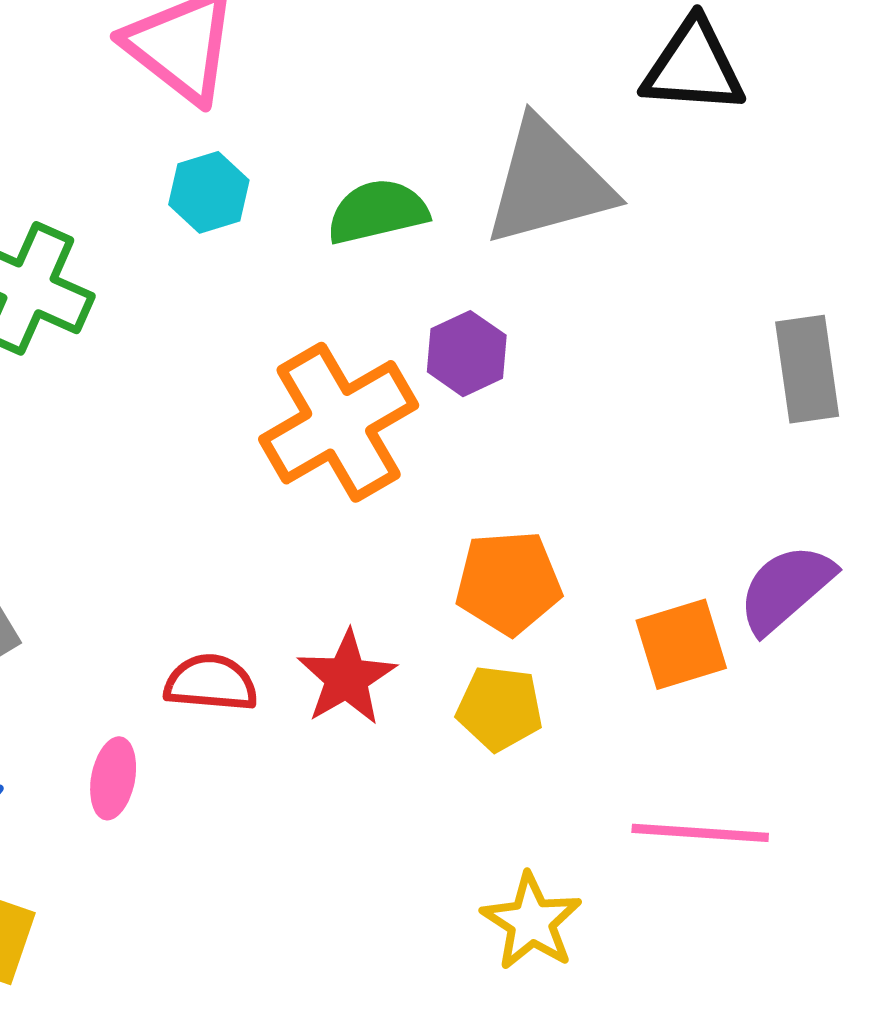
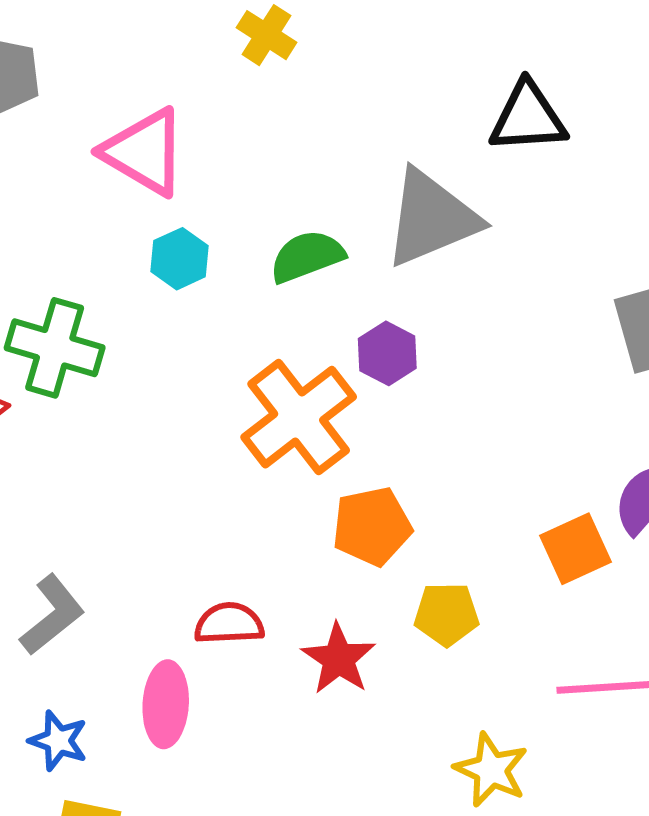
orange pentagon: (508, 583) -> (372, 526), moved
red star: (347, 678) -> (339, 659), moved
pink ellipse: (113, 778) -> (166, 704), size x1.4

